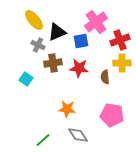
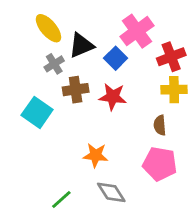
blue square: (81, 41) -> (116, 58), turned -35
gray cross: (38, 45) -> (54, 64), turned 32
brown semicircle: (105, 77) -> (160, 125), moved
cyan square: (26, 79) -> (37, 112), size x1.5

